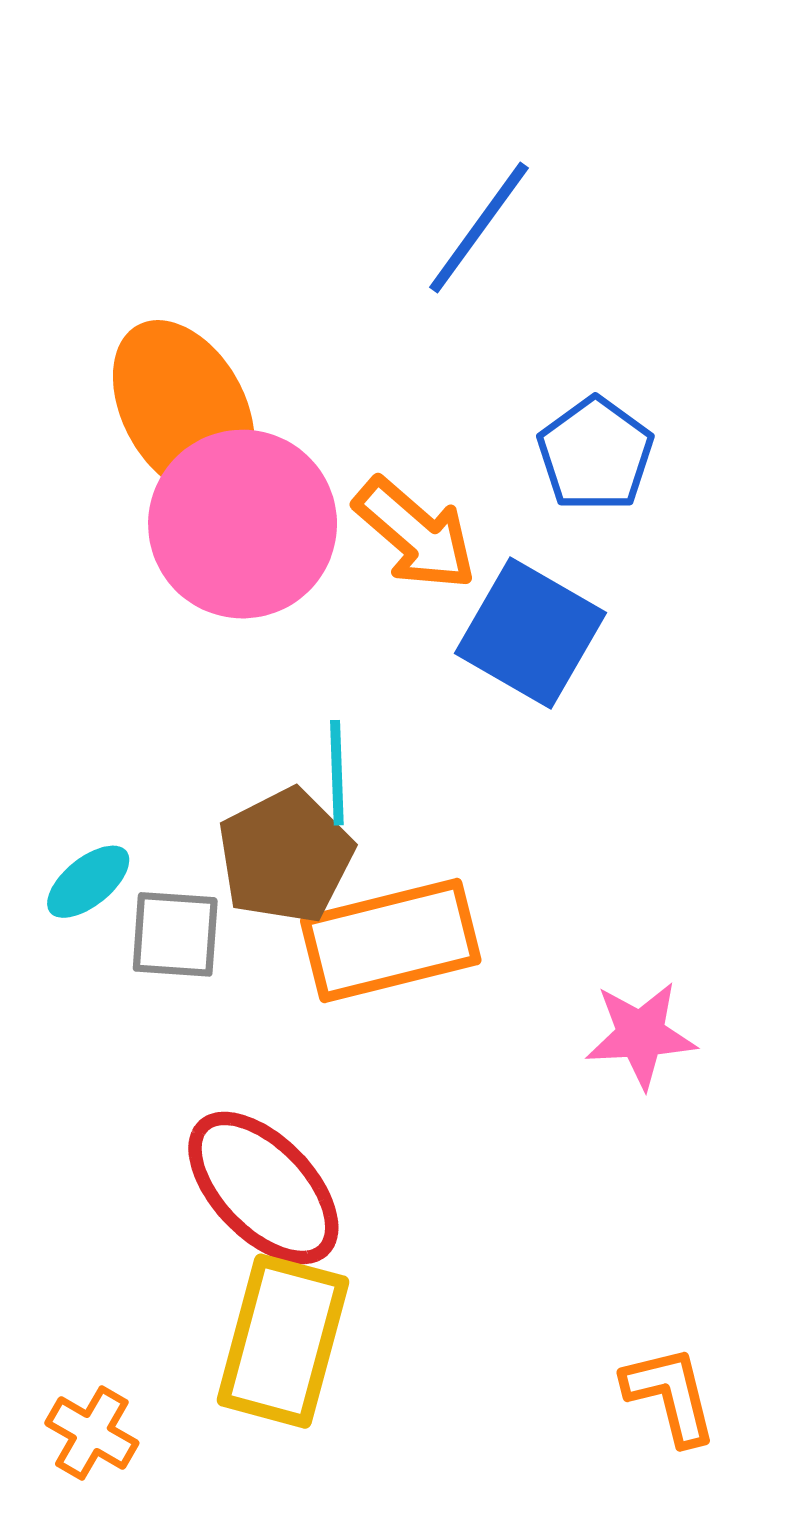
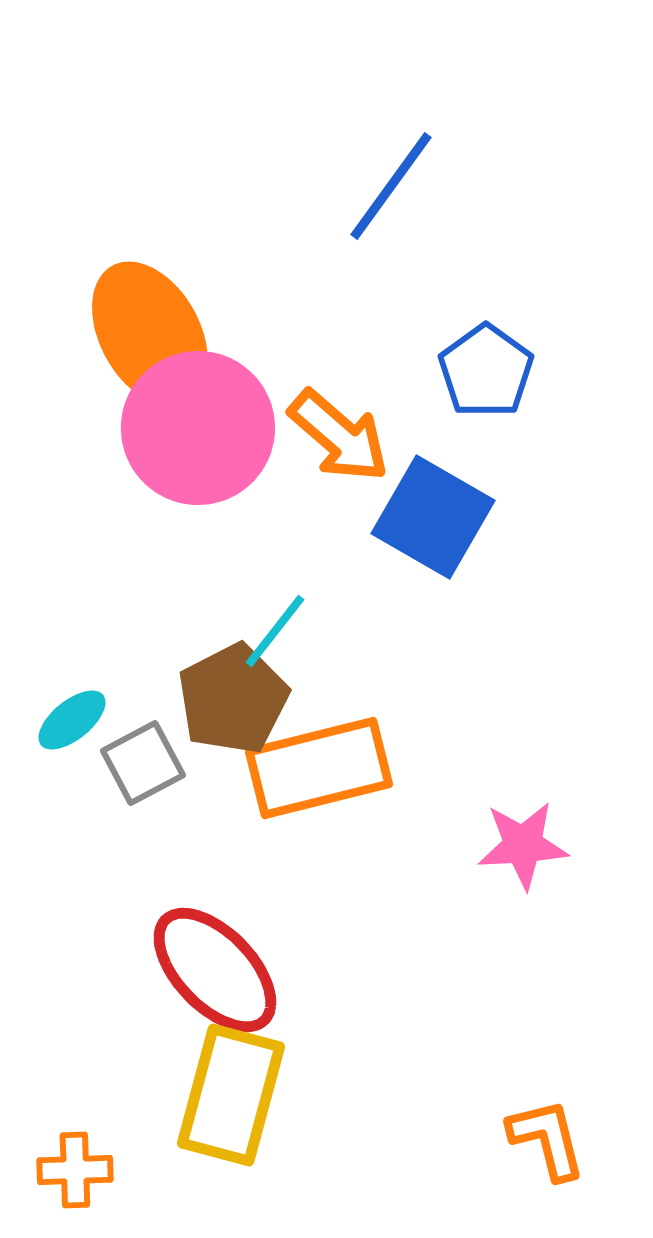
cyan line: (337, 773) -> (275, 631), turned 40
gray square: (175, 934) -> (143, 763), turned -32
orange cross: (92, 1433) -> (75, 1170), turned -32

